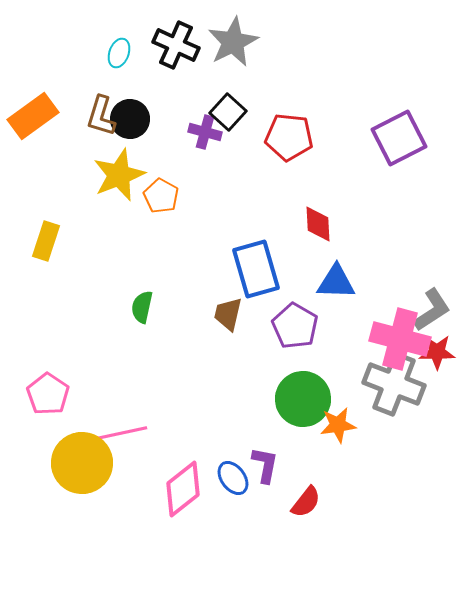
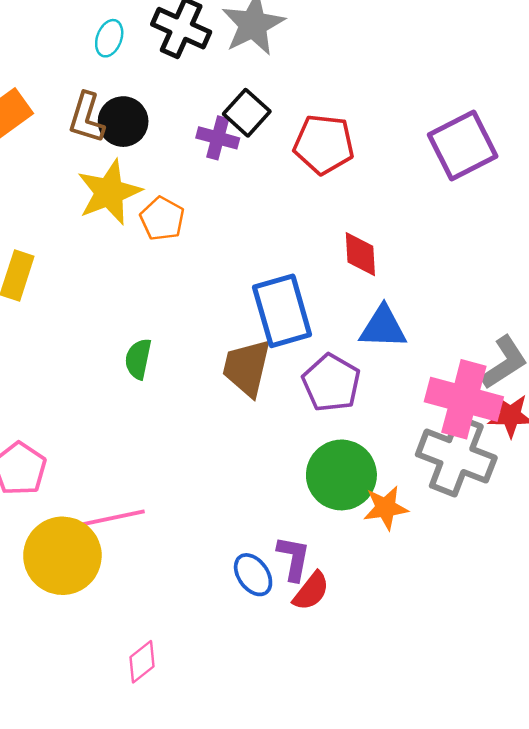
brown trapezoid: (228, 314) -> (247, 368), size x1.4
pink diamond: (183, 489) -> (142, 662), moved, size x0.6
red semicircle: (306, 502) -> (311, 591), moved

